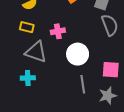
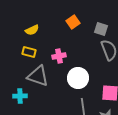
cyan cross: (28, 78) -> (20, 96), moved

